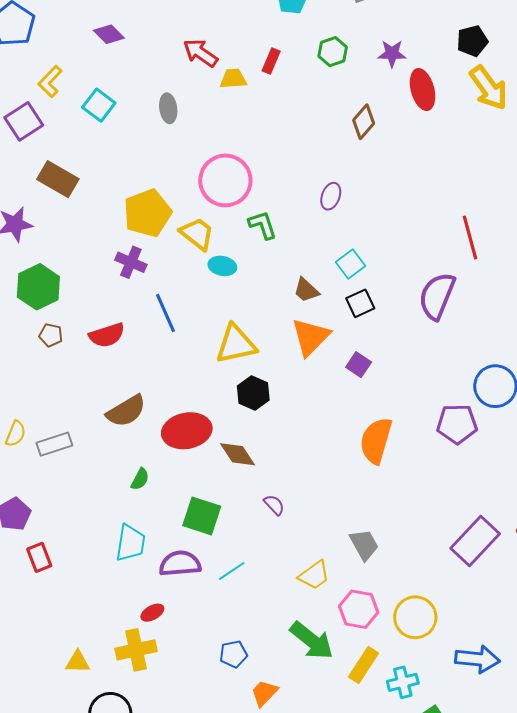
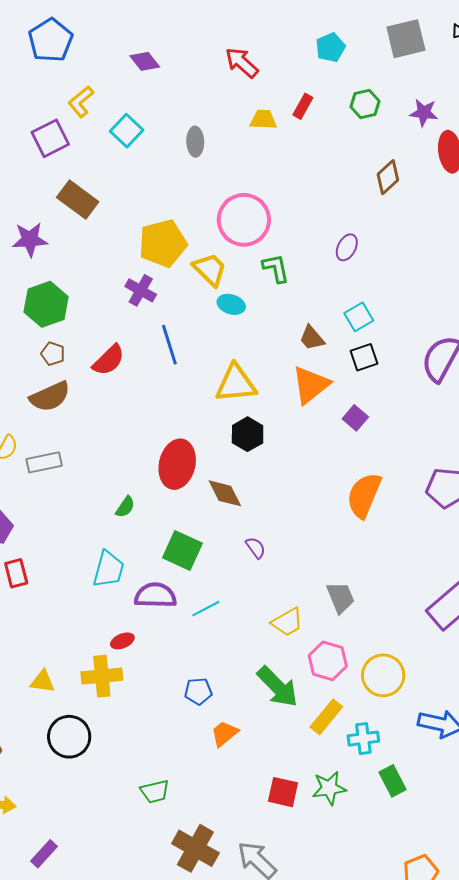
red arrow: (200, 53) -> (242, 63), moved
red semicircle: (107, 335) -> (109, 360), turned -33
brown semicircle: (126, 411) -> (50, 397), moved
red ellipse: (187, 431) -> (177, 464), turned -72

